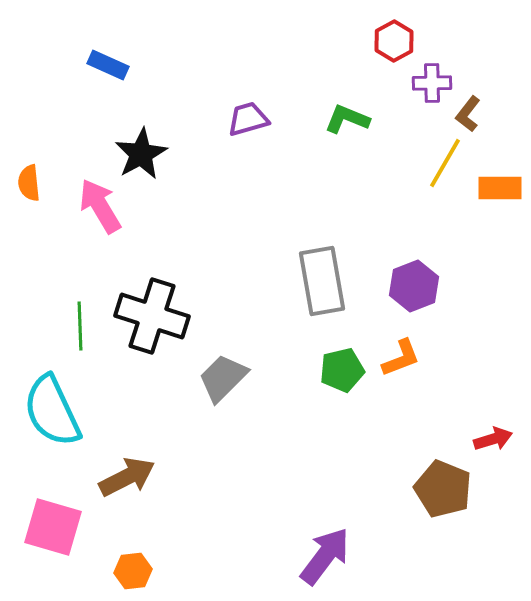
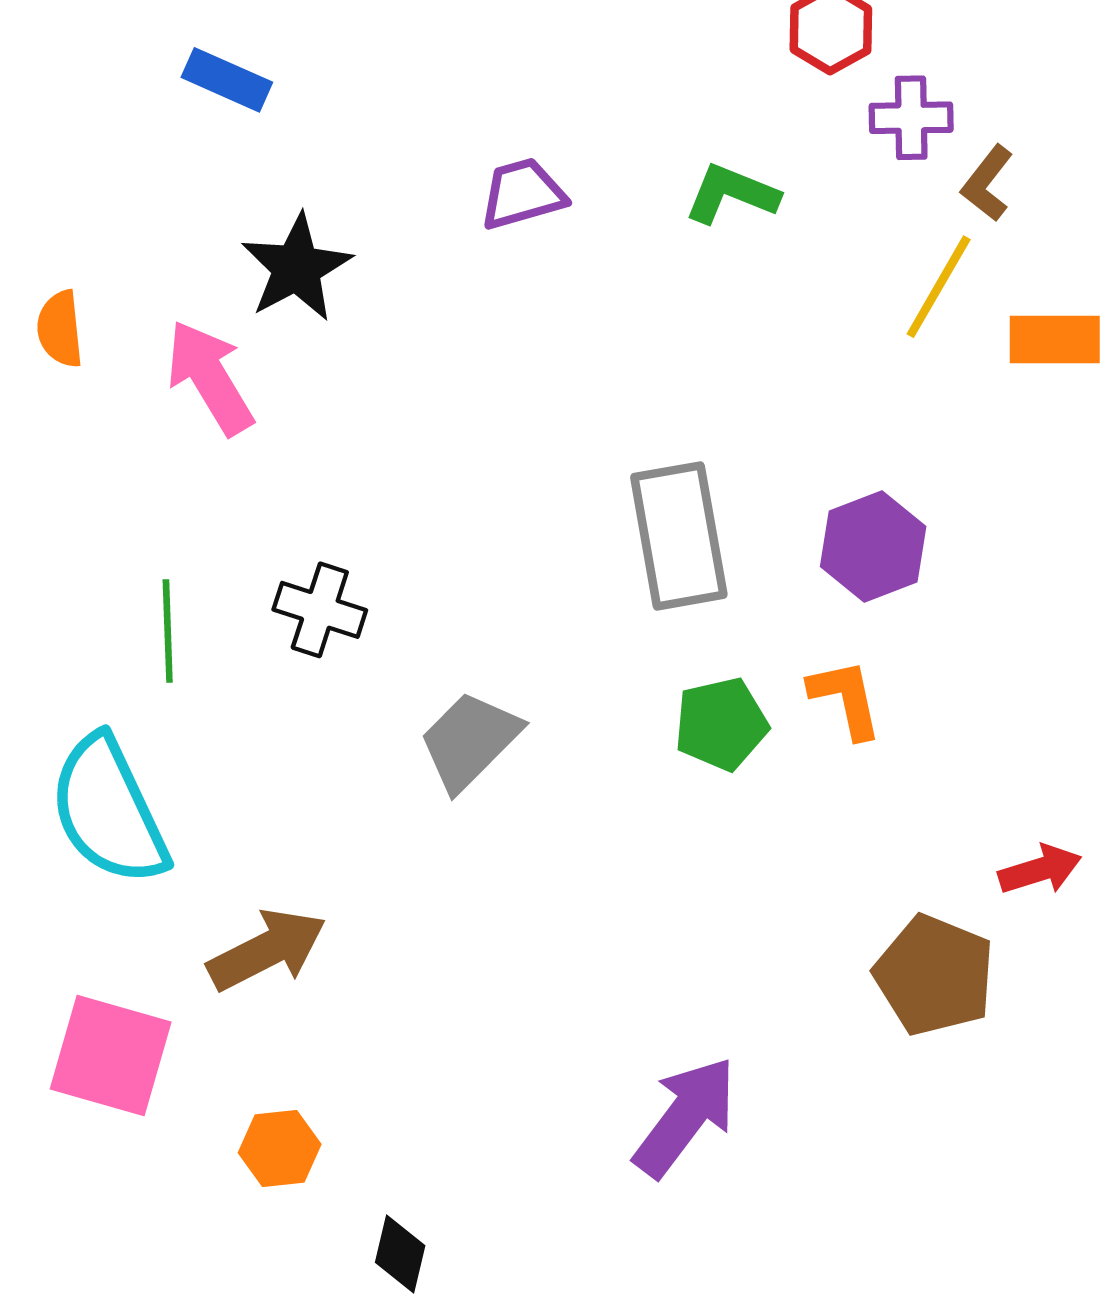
black cross: (152, 316) -> (320, 610), size x0.6
orange L-shape: (401, 358) -> (846, 699), turned -81

